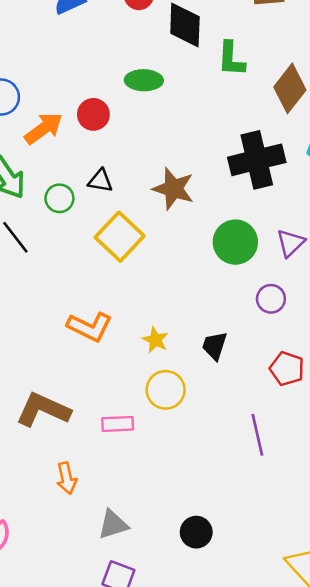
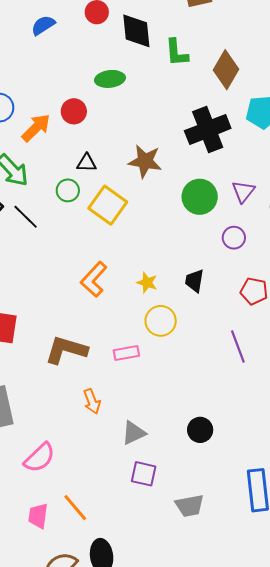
green circle: (59, 198) -> (68, 190), moved
orange L-shape: (90, 327) -> (94, 279), turned 114

